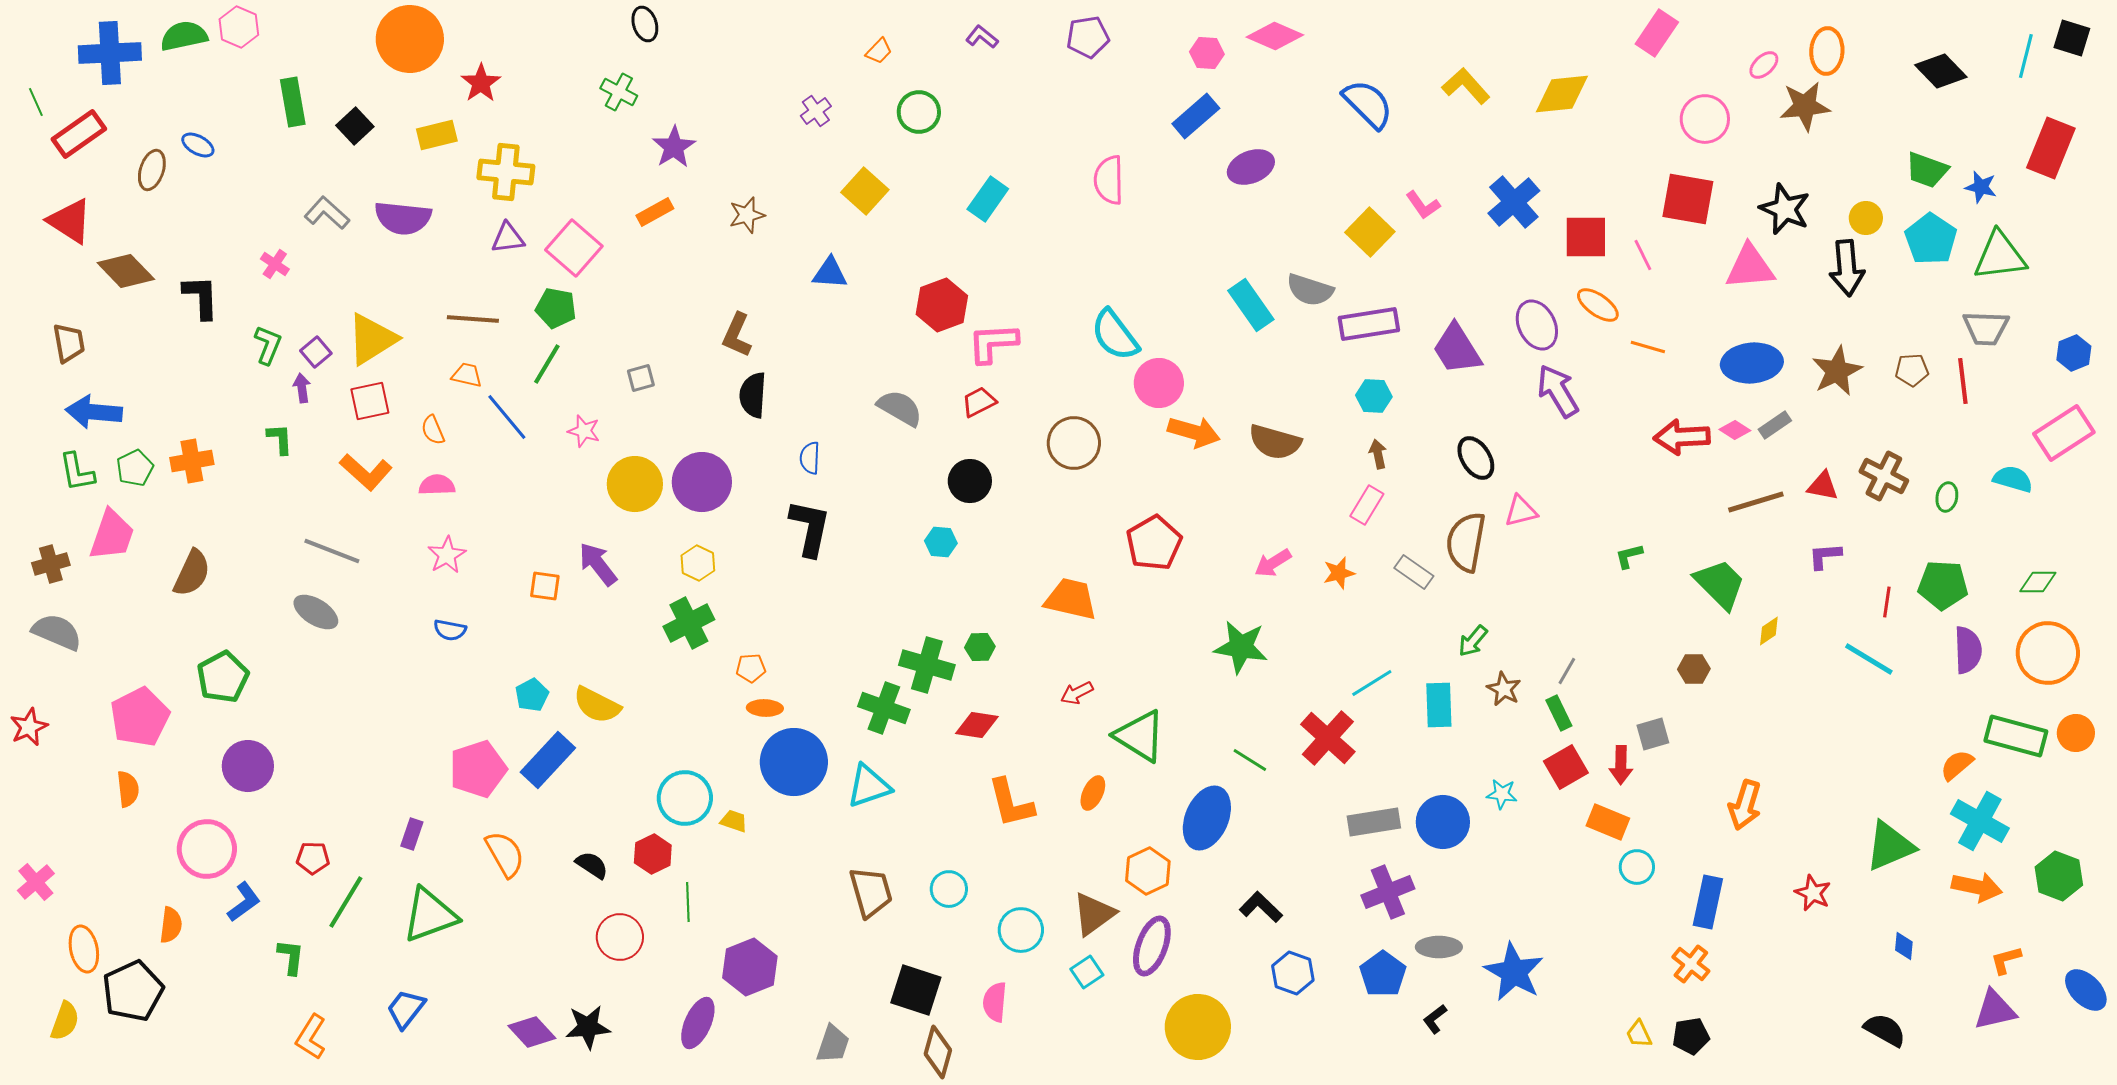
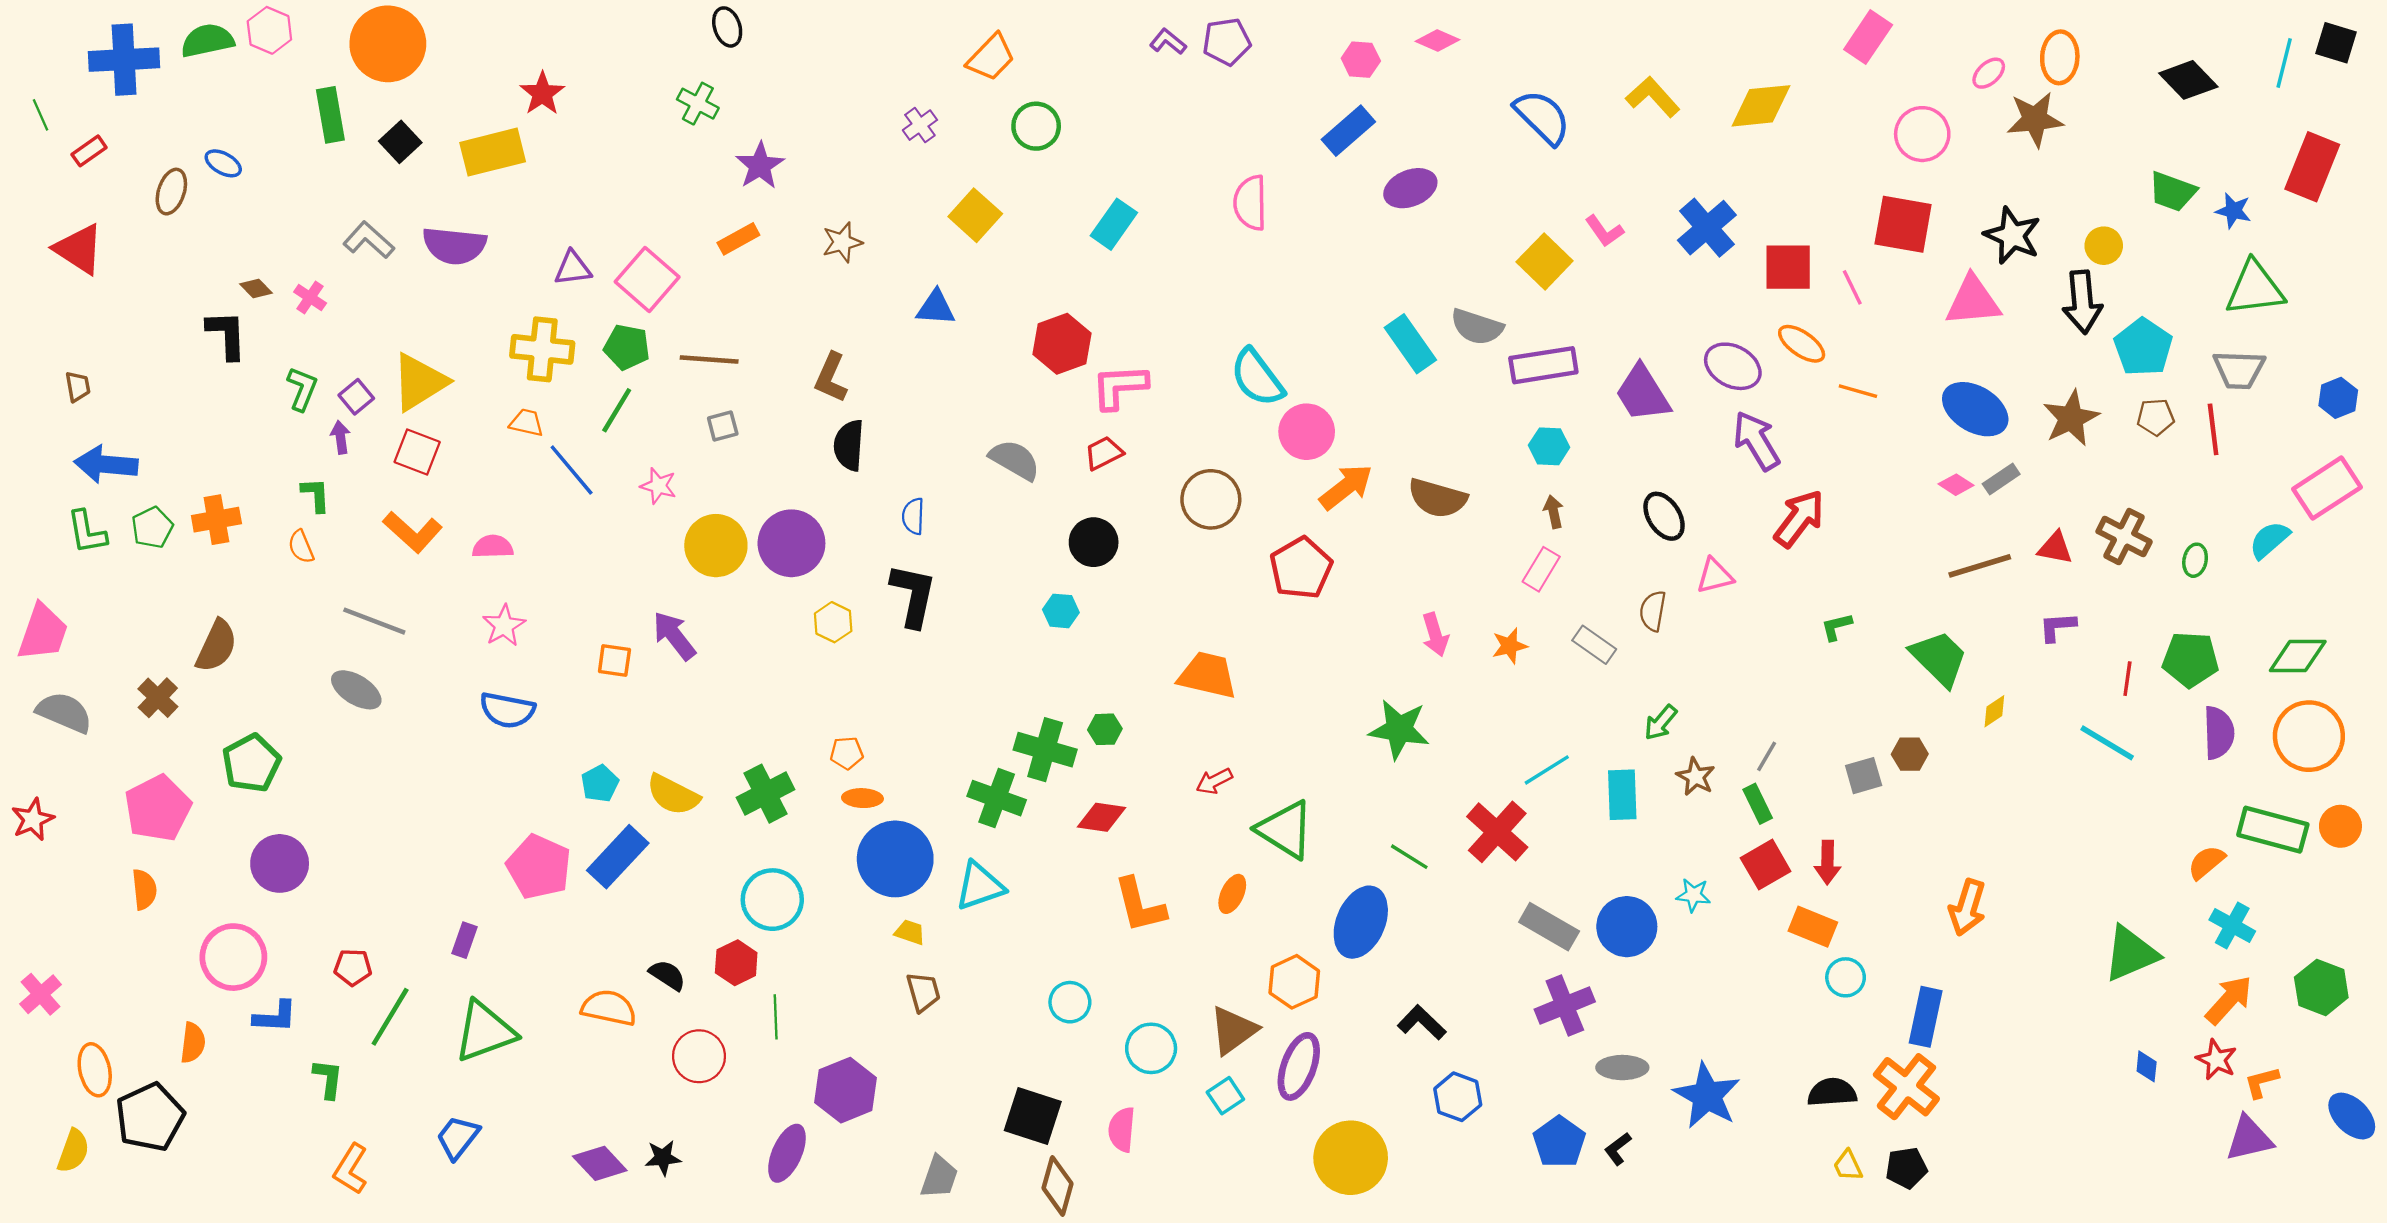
pink diamond: (1275, 36) -> (1437, 40), size x0.7
purple L-shape: (982, 37) -> (1168, 42), moved
orange circle: (410, 39) -> (388, 44), moved
orange trapezoid: (879, 51) -> (991, 57), size x1.6
red rectangle: (79, 134) -> (89, 151), size x0.6
yellow rectangle: (437, 135) -> (493, 152), size x1.4
yellow cross: (506, 172) -> (542, 349), moved
cyan pentagon: (1931, 239) -> (2143, 347), moved
brown diamond: (126, 271) -> (256, 288), moved, size x0.5
brown line: (473, 319) -> (709, 360), moved
purple ellipse: (1537, 325) -> (1733, 366), turned -36
brown trapezoid: (69, 343) -> (78, 387), size x0.7
blue ellipse: (1752, 363) -> (1975, 409), turned 36
red square: (370, 401) -> (417, 452), turned 33
orange semicircle: (433, 430) -> (301, 547), moved
orange arrow: (1194, 432) -> (1346, 487), turned -54
red arrow: (1682, 437) -> (1799, 518), moved, turned 130
cyan semicircle: (2013, 479) -> (2269, 540), turned -57
pink trapezoid: (112, 535) -> (43, 632), moved
brown semicircle: (1466, 542) -> (1653, 611), size x0.6
red pentagon: (1154, 543) -> (1301, 568), moved
yellow hexagon: (698, 563) -> (833, 622), moved
pink arrow: (1273, 563) -> (1435, 635), turned -75
brown cross: (51, 564) -> (158, 698), moved, turned -30
green diamond: (2038, 582) -> (2298, 656), size x1.4
green cross: (689, 623) -> (766, 794), moved
blue semicircle: (450, 630) -> (507, 710), size x1.5
gray square: (1653, 734) -> (1864, 776), moved
pink pentagon: (478, 769) -> (539, 867), turned -30
yellow trapezoid: (734, 821) -> (910, 932), moved
cyan cross: (1980, 821) -> (2232, 925), size x0.7
gray rectangle: (1374, 822) -> (1549, 927), turned 39
orange semicircle: (505, 854) -> (609, 1008), moved, turned -48
orange arrow: (1977, 887) -> (2229, 1000), turned -60
brown trapezoid: (871, 892) -> (923, 992), moved, size x0.7
red star: (1813, 893) -> (2216, 1060), moved
blue L-shape: (244, 902) -> (275, 1017), turned 39
orange cross: (1691, 964) -> (1906, 1087), size x1.5
blue pentagon: (1383, 974) -> (1559, 1142), moved
black star: (588, 1027) -> (663, 1158), size x0.7
black semicircle: (1885, 1030) -> (1832, 1092), moved, turned -33

